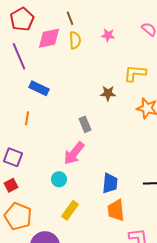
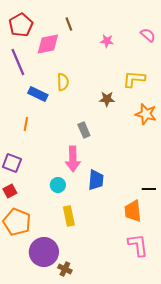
yellow semicircle: (75, 40) -> (63, 82), moved
pink arrow: (74, 153) -> (73, 159), turned -40
blue trapezoid: (110, 183) -> (96, 180), moved
yellow rectangle: (70, 210) -> (69, 216), turned -48
orange trapezoid: (116, 210) -> (133, 211), moved

